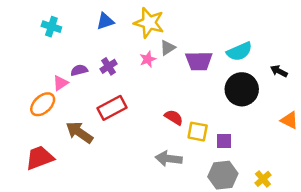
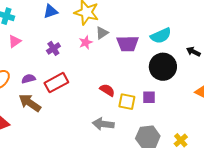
purple semicircle: (79, 70) -> (29, 79), moved
pink triangle: (60, 83) -> (15, 41), moved
purple square: (224, 141) -> (149, 97), moved

